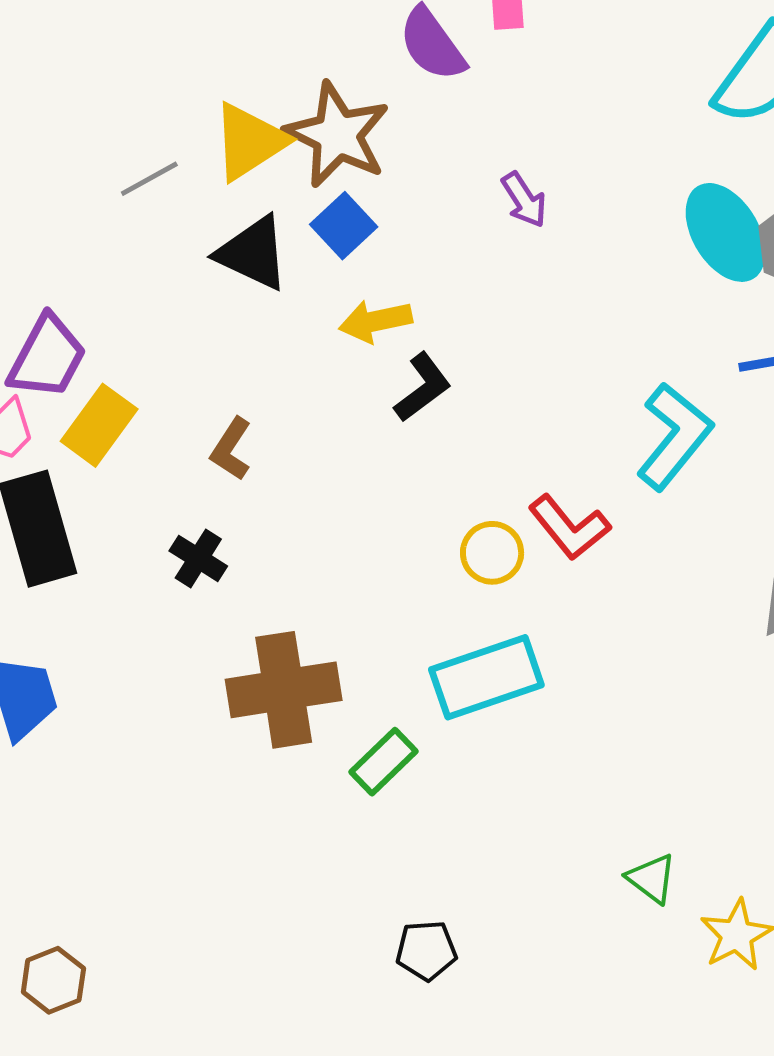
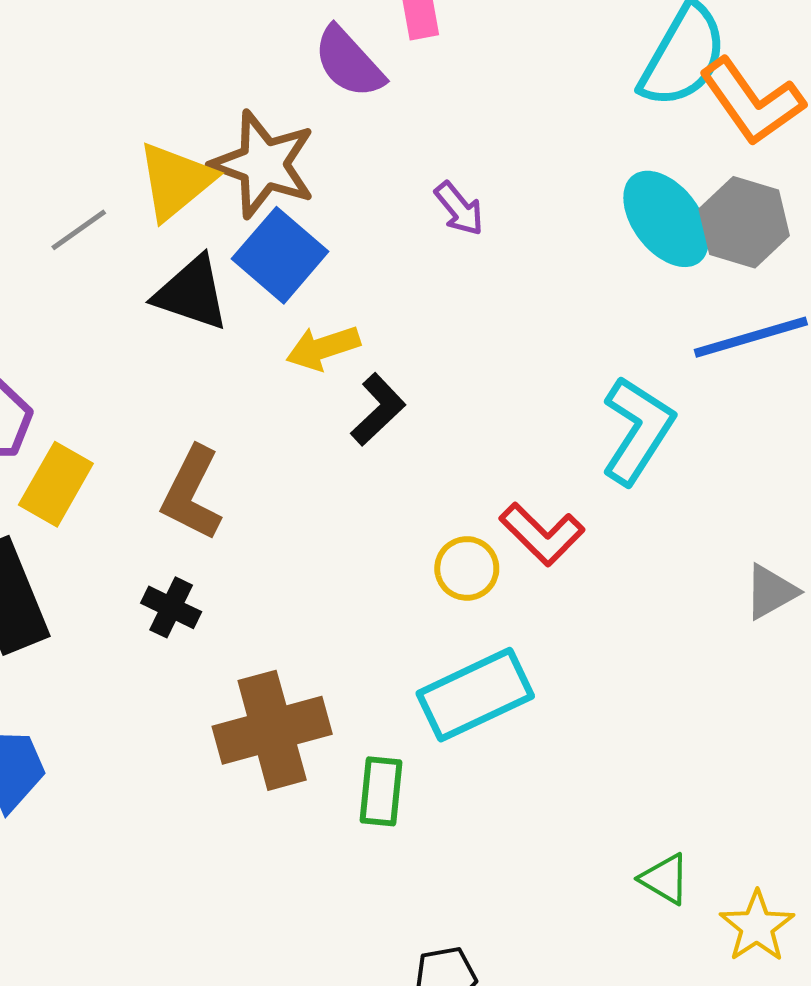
blue square: (344, 226) -> (280, 255), size x1.4
brown L-shape: (231, 449) -> (192, 493), size x1.5
green rectangle: (384, 762) -> (381, 791), turned -34

